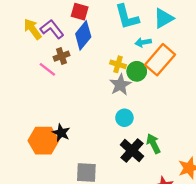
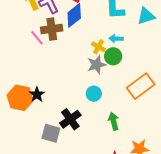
cyan arrow: (143, 42) -> (116, 39), moved
brown cross: (61, 56) -> (52, 29), size x1.5
orange rectangle: (160, 60) -> (141, 86), moved
black cross: (132, 151) -> (70, 119), moved

